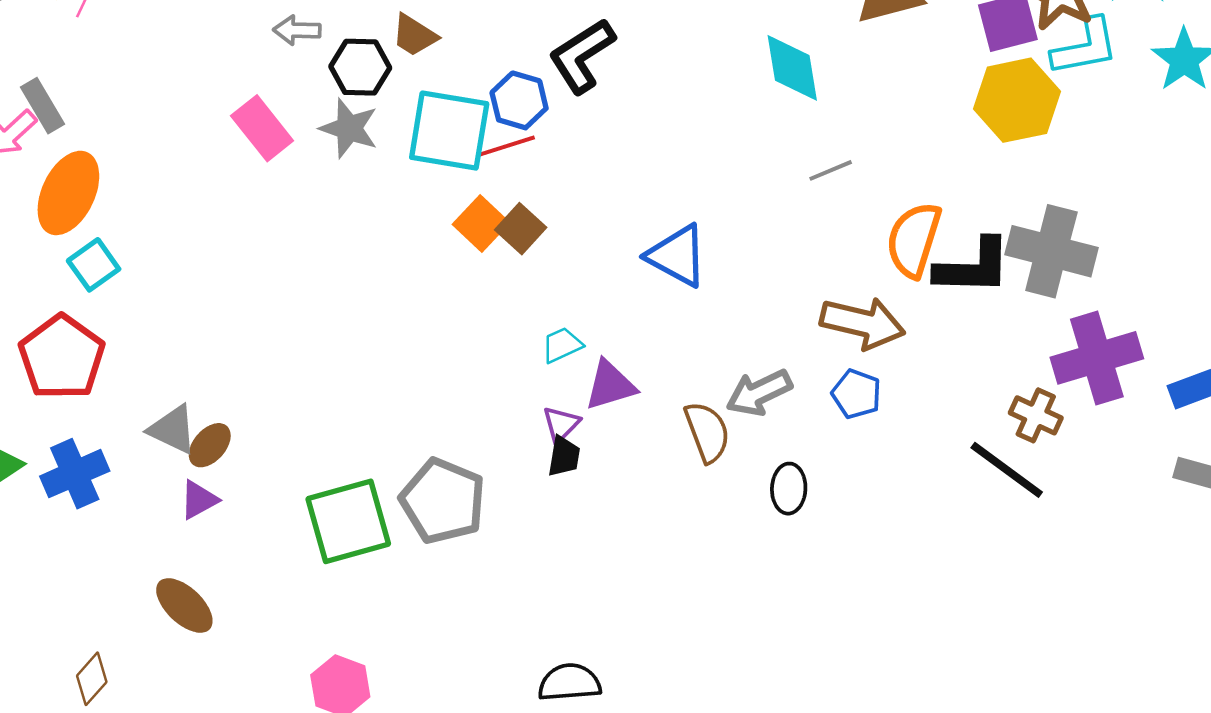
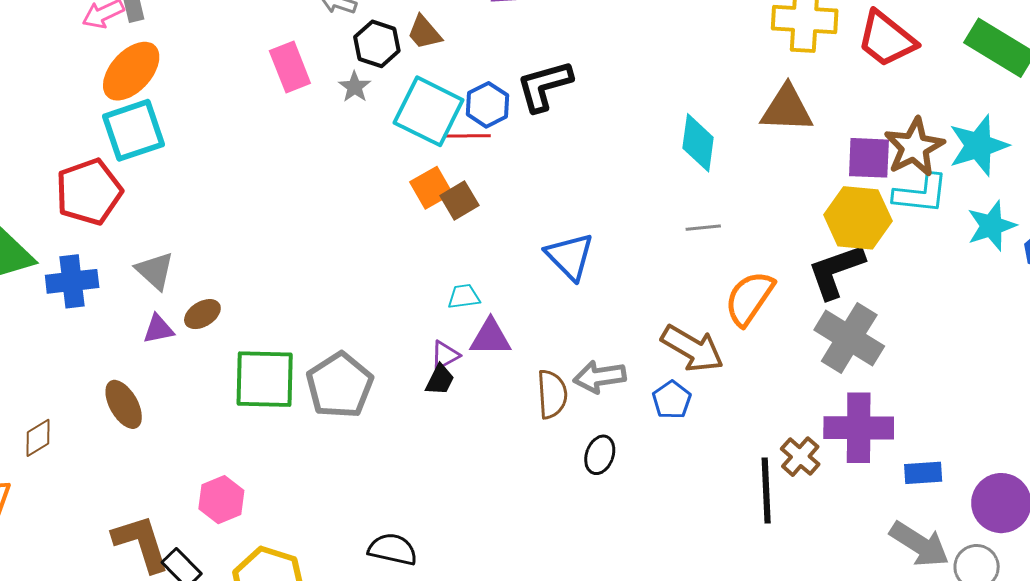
gray star: (349, 128) -> (355, 87), size x0.7
cyan square: (94, 265) -> (134, 130), size x1.6
black L-shape: (973, 267) -> (836, 271), moved, turned 142
brown ellipse: (210, 445) -> (202, 314), moved
black line: (1007, 470) -> (766, 490), turned 34

